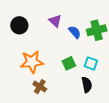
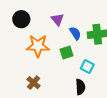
orange star: (32, 62) -> (38, 46), moved
green square: (69, 63) -> (66, 52), moved

